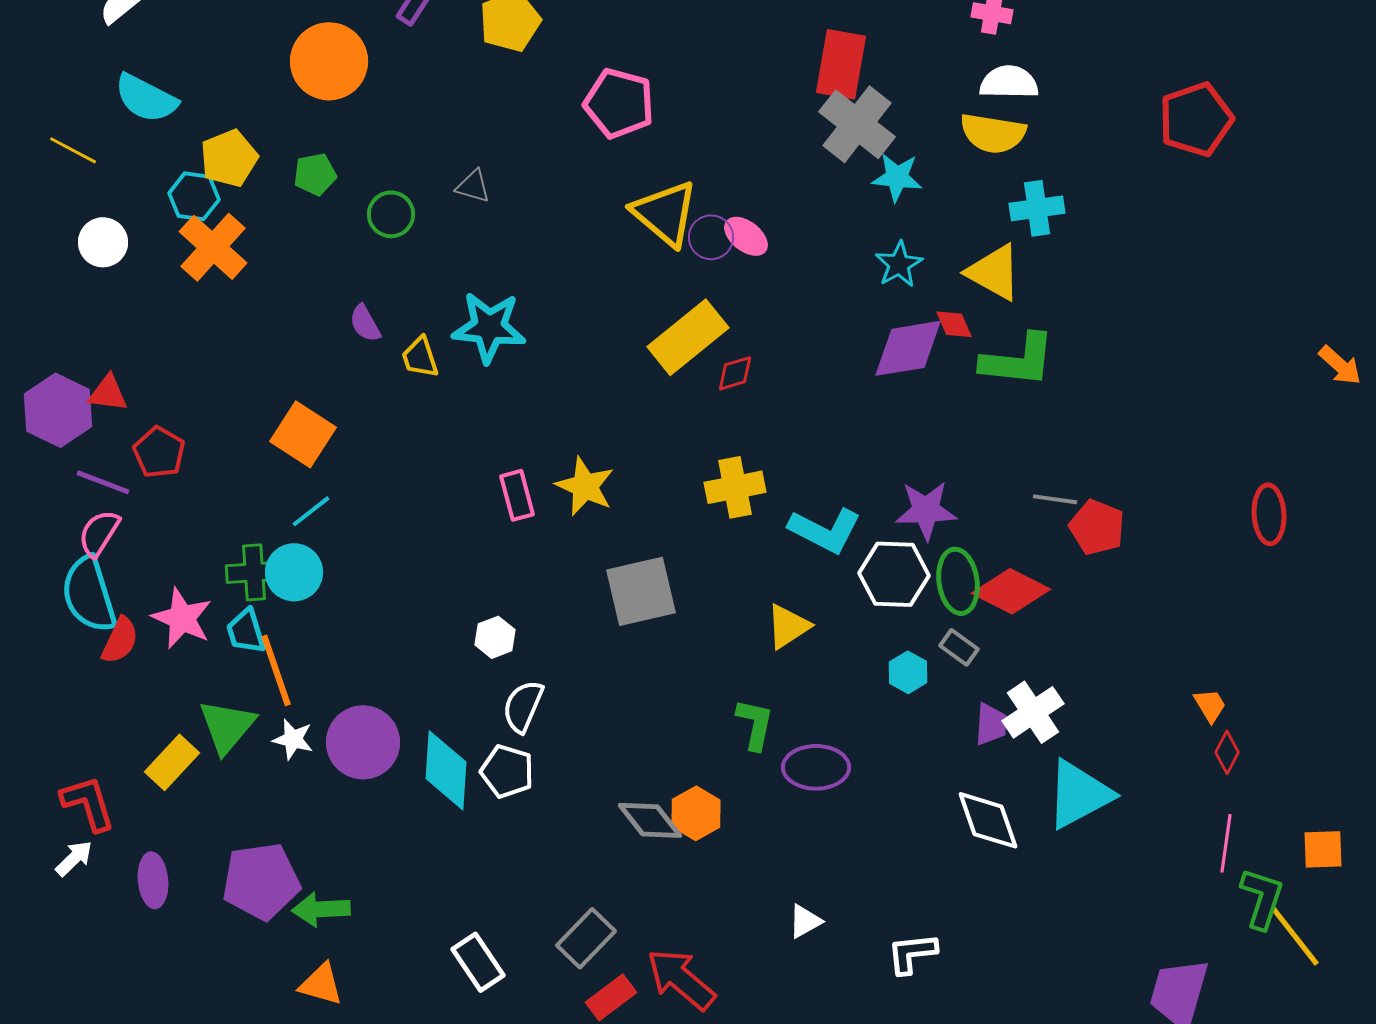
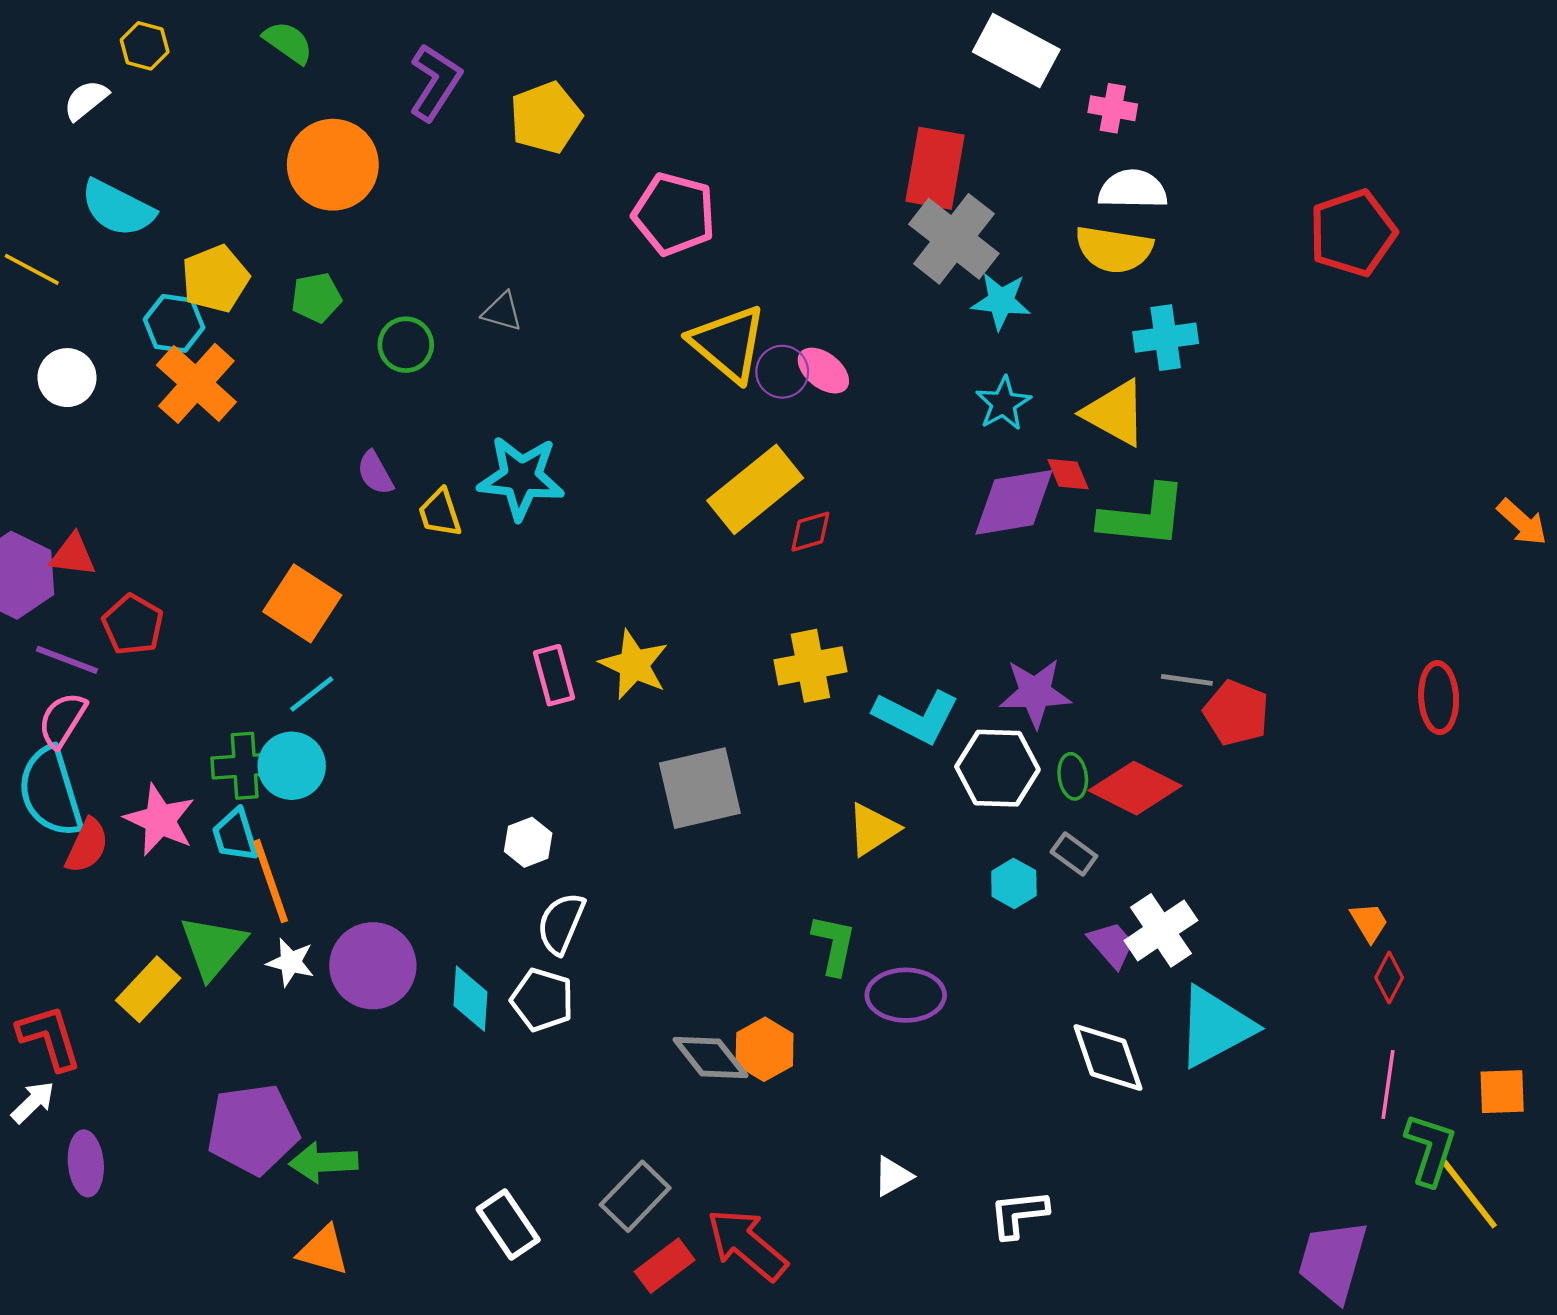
green ellipse: (958, 581) -> (1073, 776), size x0.6
purple trapezoid: (991, 724) -> (1112, 945), turned -45
cyan diamond: (446, 770) -> (470, 999), size x0.7
purple ellipse: (153, 880) -> (86, 1163), moved

